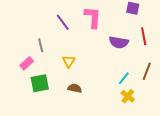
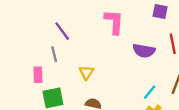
purple line: (63, 22) -> (62, 31), moved
pink rectangle: (27, 63) -> (38, 75), turned -48

